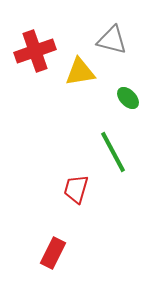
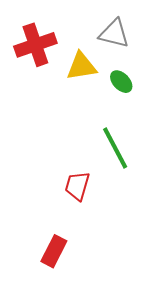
green ellipse: (128, 98) -> (121, 82), moved

